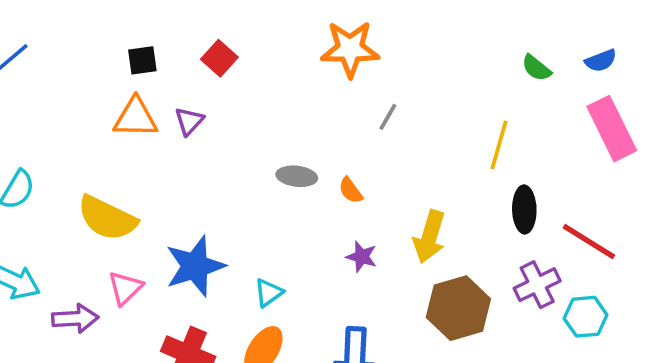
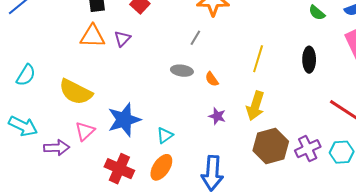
gray line: (388, 117) -> (195, 38), moved
yellow line: (499, 145) -> (258, 59), moved
black ellipse: (524, 209) -> (309, 60), moved
purple cross: (537, 285) -> (308, 149), moved

